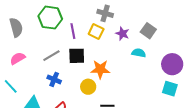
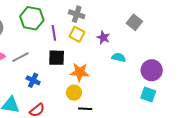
gray cross: (105, 13) -> (77, 14), moved
gray square: (148, 31) -> (134, 22), moved
gray line: (51, 56) -> (20, 57), moved
yellow circle: (88, 87) -> (74, 93), moved

